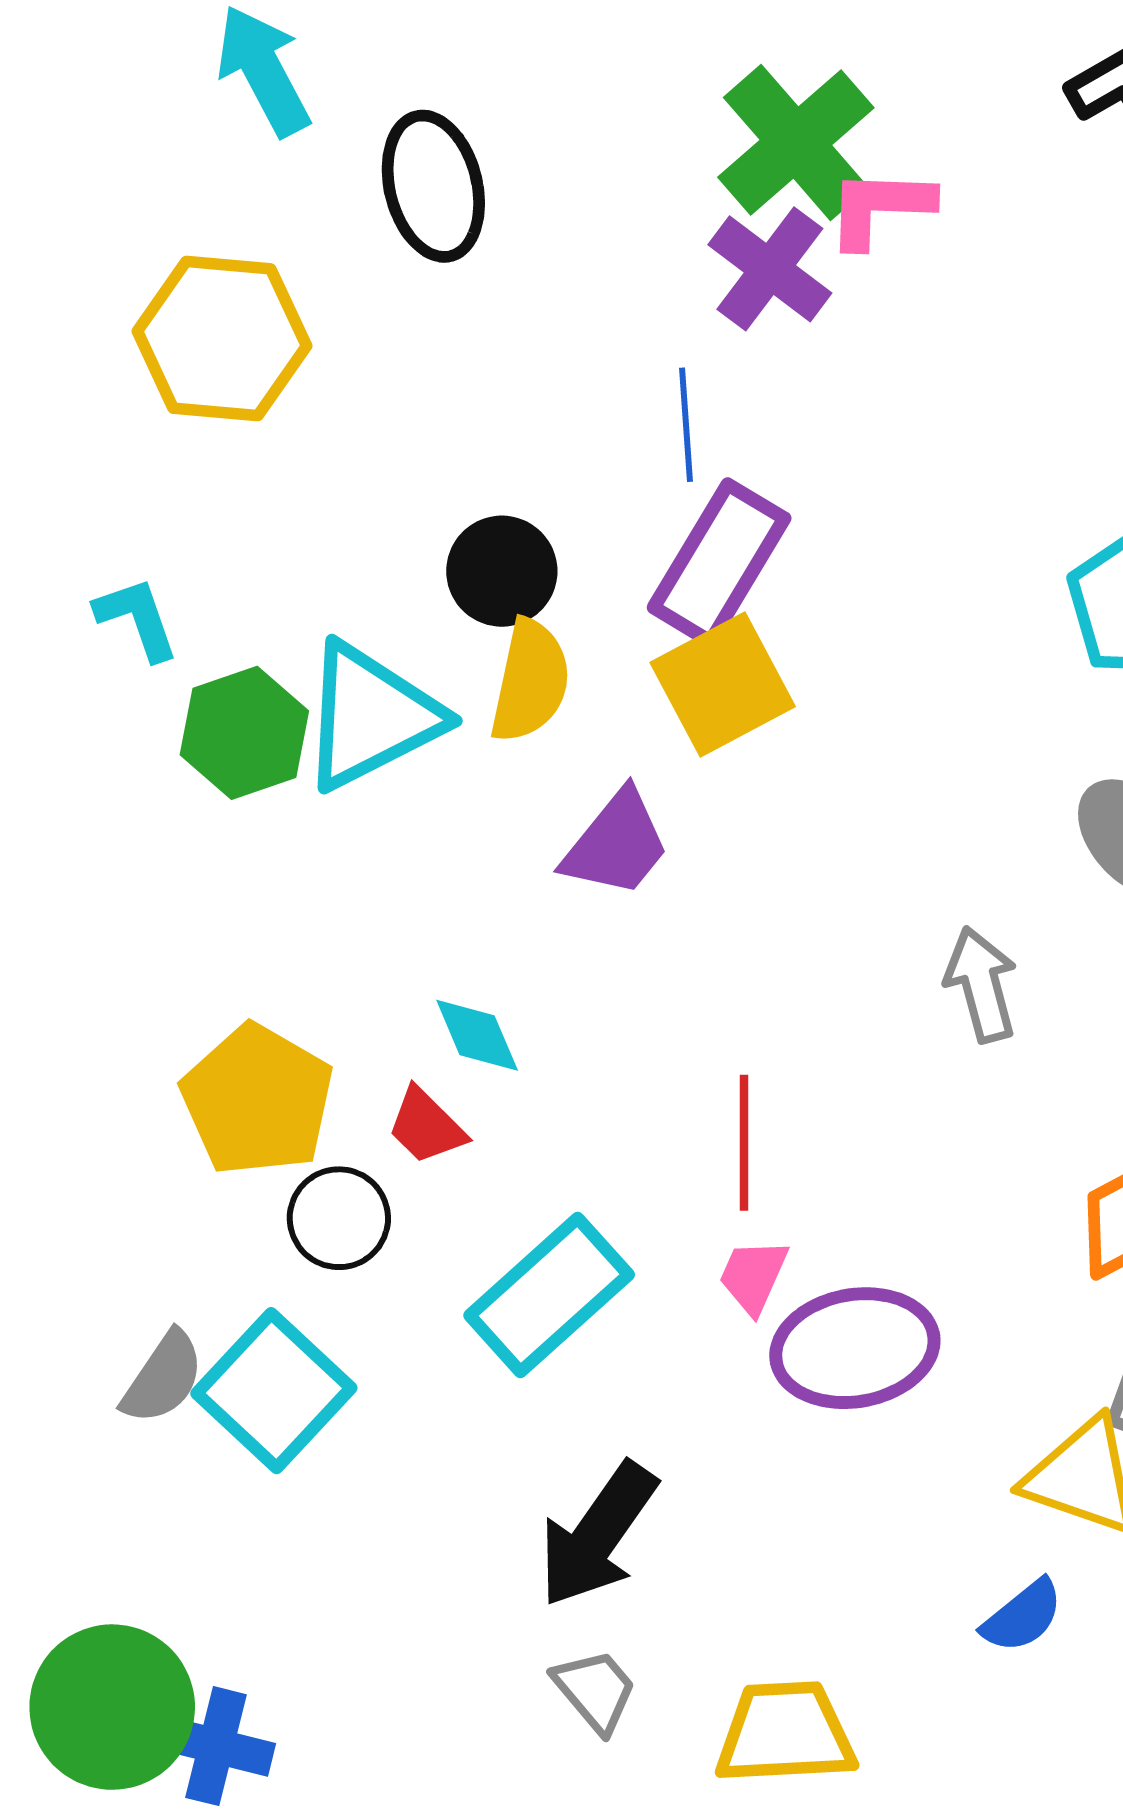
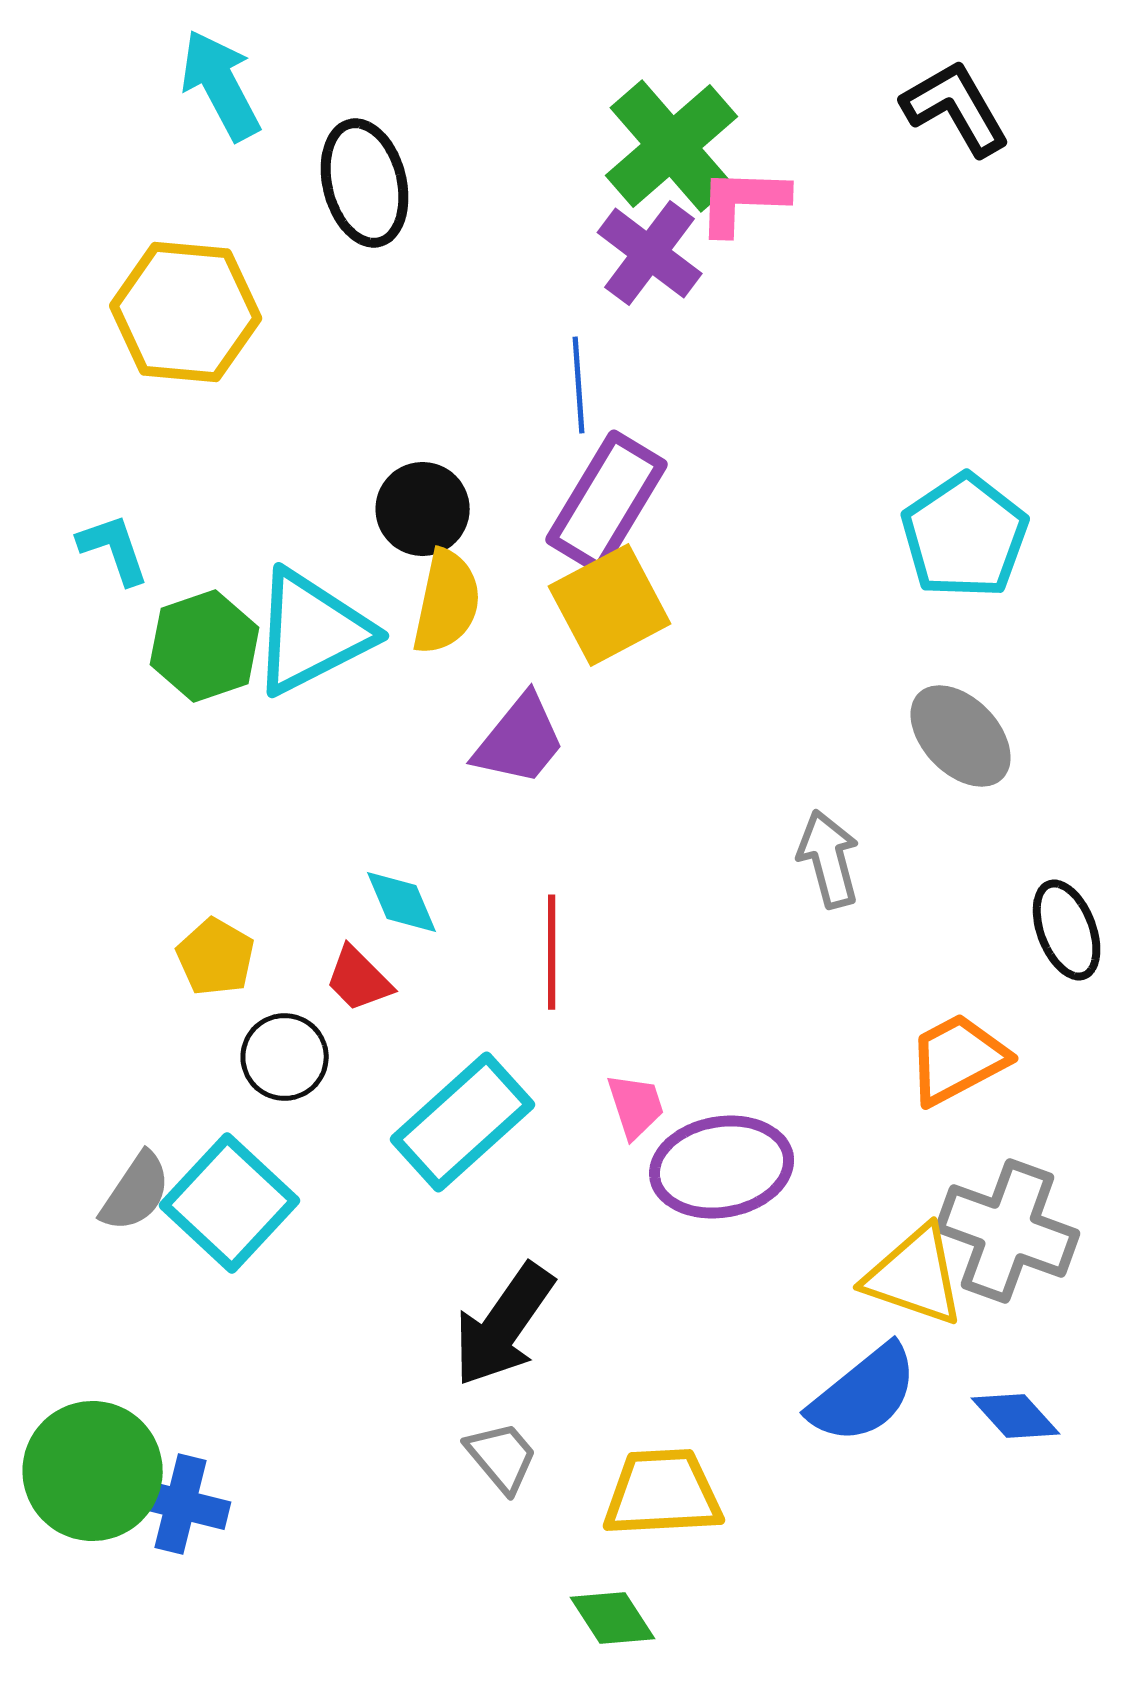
yellow pentagon: (257, 1100) -> (216, 957), size x0.6
red line: (744, 1143) -> (552, 952), moved
pink trapezoid: (753, 1276) -> (636, 1106), turned 138
blue semicircle: (1023, 1616) -> (864, 1394), size x1.6

